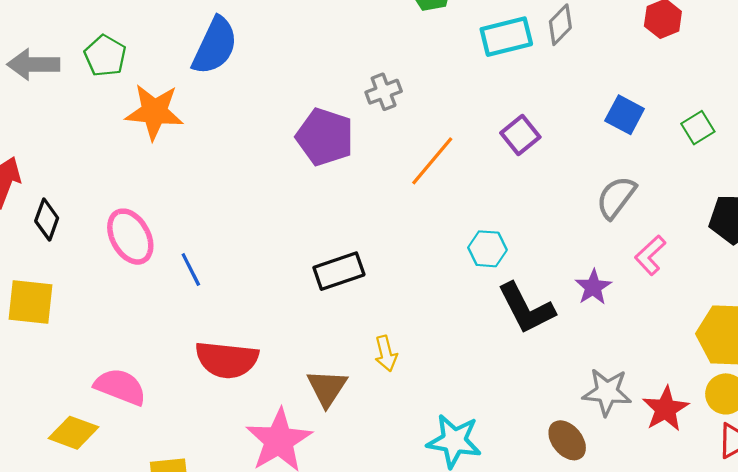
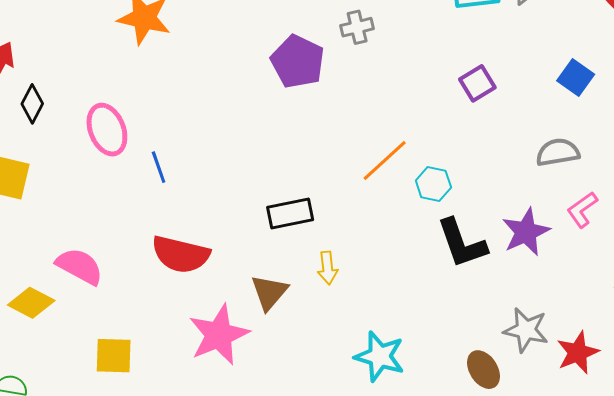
orange line: (432, 161) -> (385, 160), moved
gray semicircle: (616, 197) -> (558, 152), turned 36
black rectangle: (339, 271) -> (290, 214), moved
purple star: (593, 287) -> (526, 232), size x1.4

